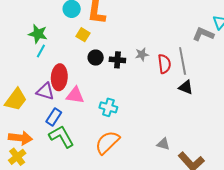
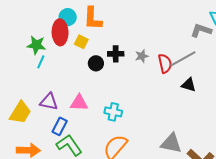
black cross: (117, 60) -> (116, 54), moved
gray line: (183, 61) -> (183, 59), turned 76
red ellipse: (59, 77) -> (60, 32), moved
gray triangle: (163, 144) -> (171, 143), size x1.6

